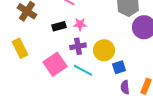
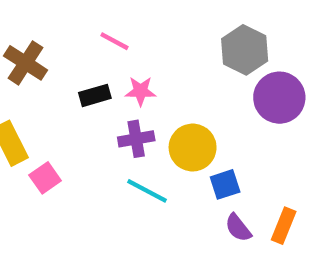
pink square: (55, 64) -> (45, 178), moved, size x0.6
purple semicircle: (125, 87) -> (238, 228), turned -32

